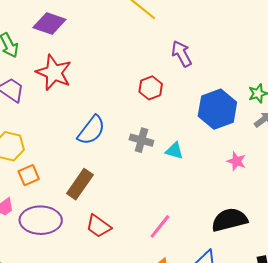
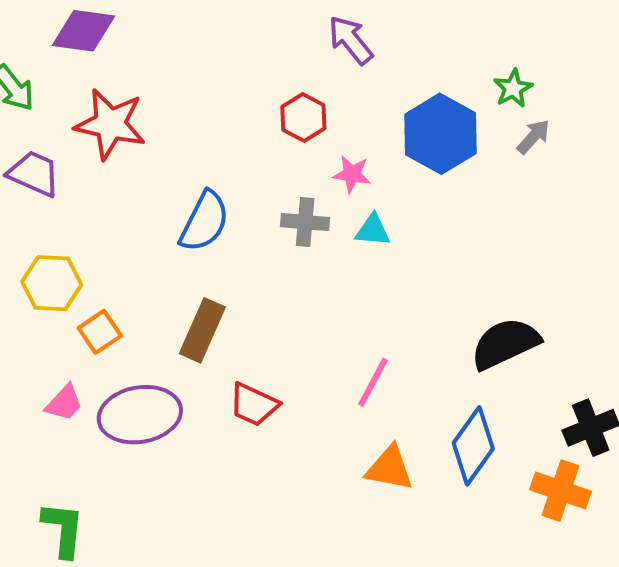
pink star: (236, 161) -> (352, 174), moved

